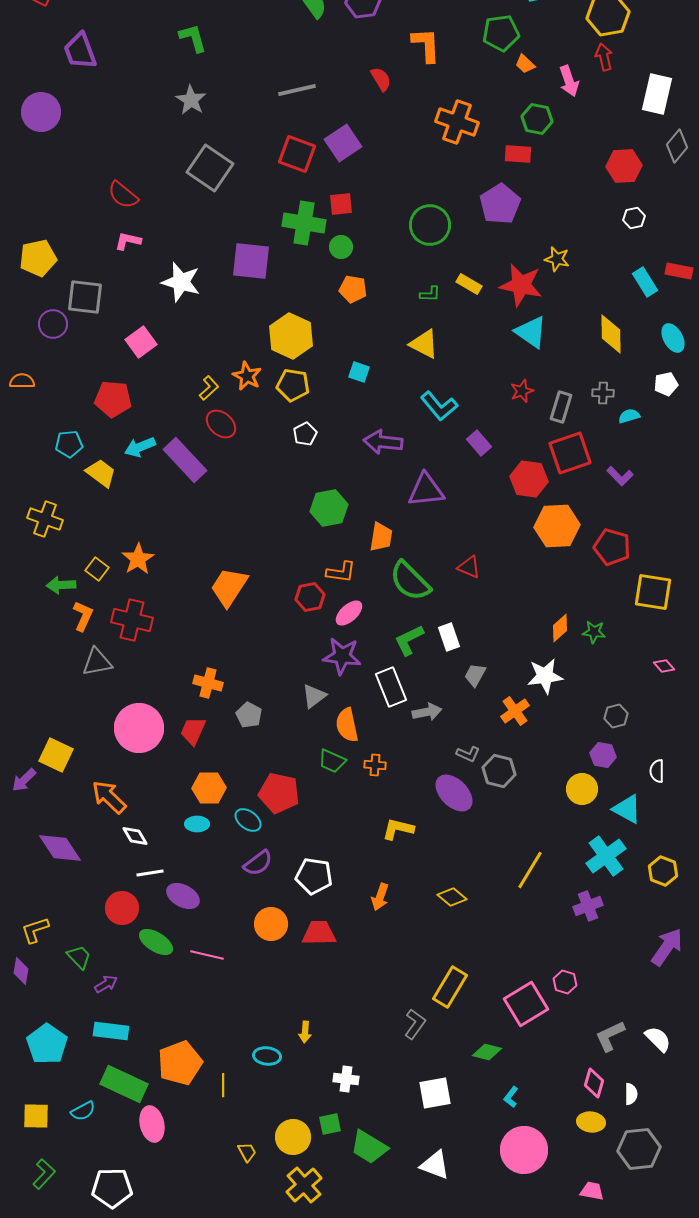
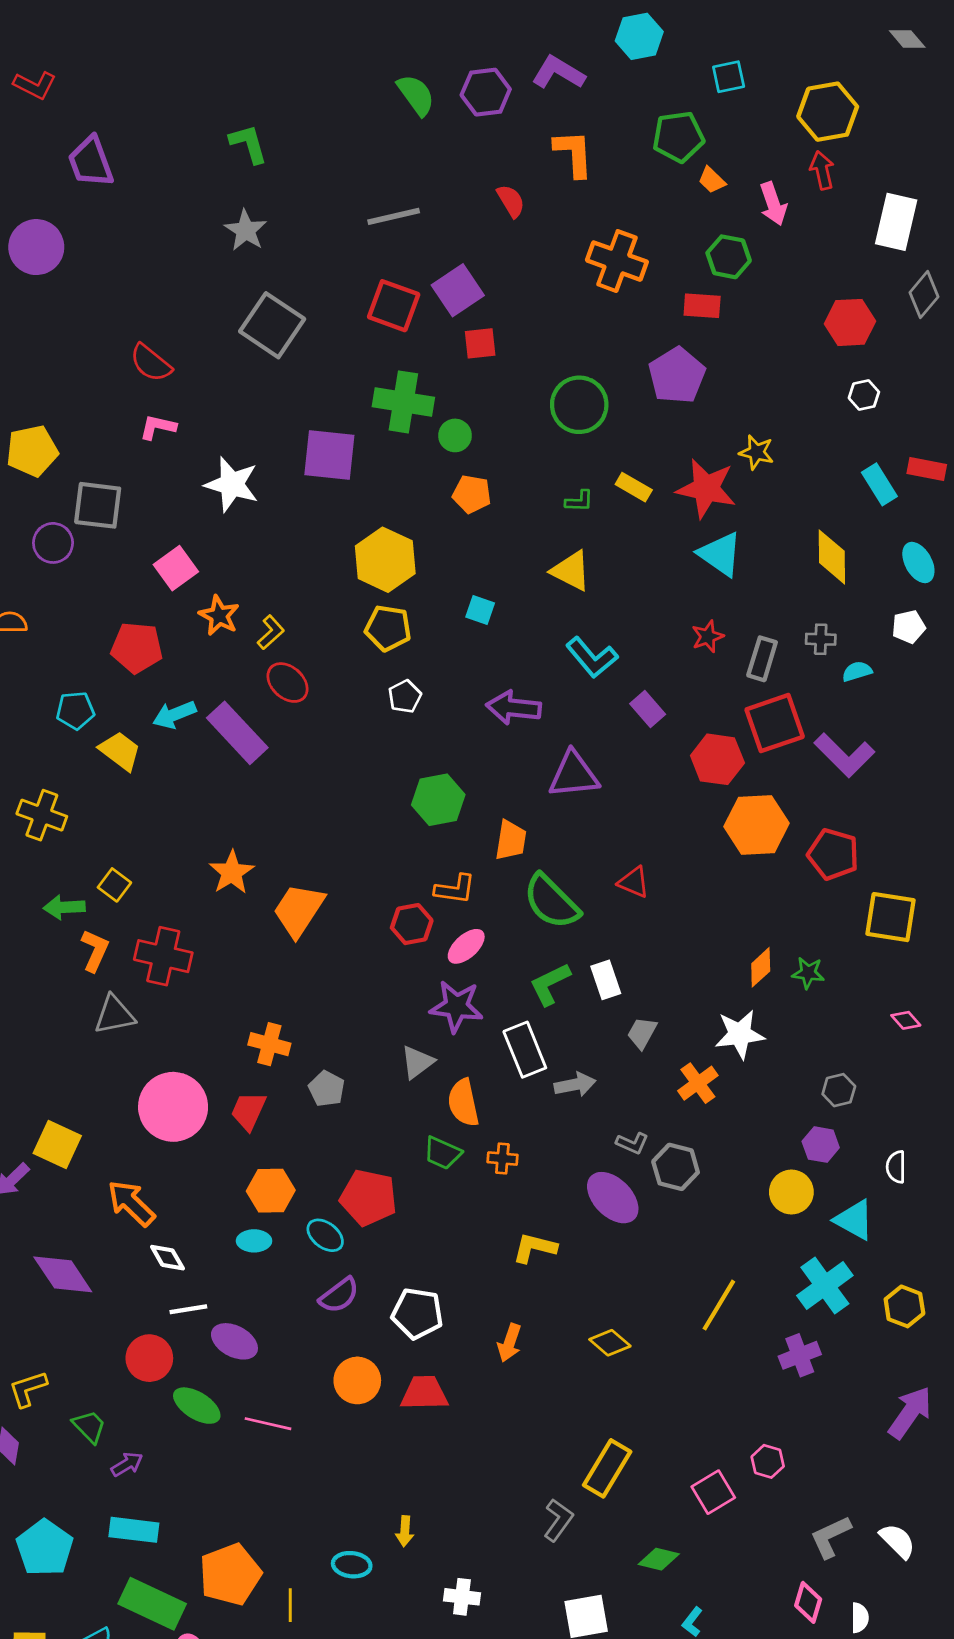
red square: (341, 204) -> (480, 343), moved
orange star: (247, 376) -> (219, 616), moved
purple L-shape: (620, 476) -> (844, 755), size x1.6
orange star: (138, 559) -> (232, 872), moved
pink square: (526, 1004) -> (713, 1492), size x0.7

